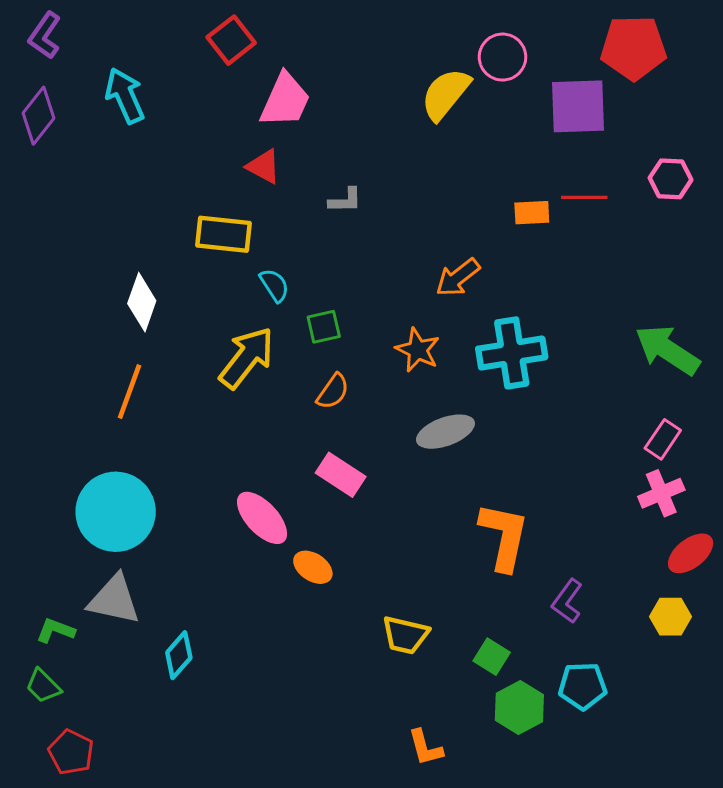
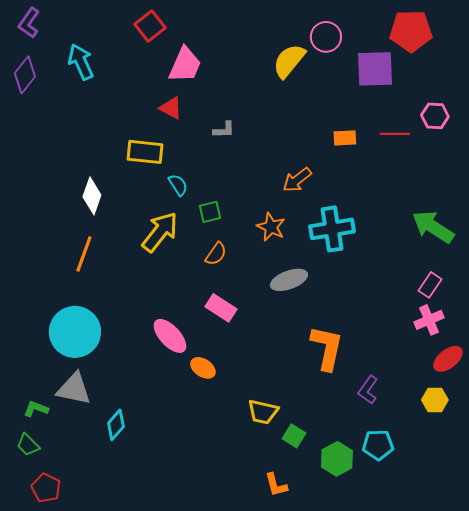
red line: (584, 197) -> (395, 134), moved
green square: (492, 657) -> (294, 436), moved

